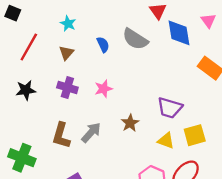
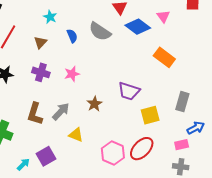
cyan star: (68, 24) -> (50, 17), moved
blue diamond: (179, 33) -> (138, 27), turned -45
yellow triangle: (166, 141) -> (76, 135), moved

